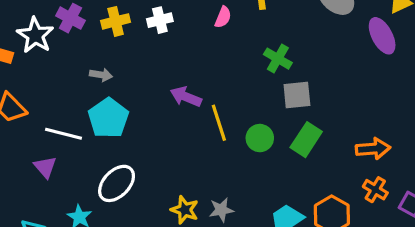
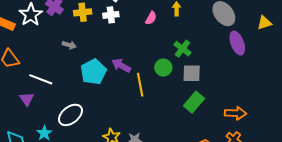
purple ellipse: (382, 36) -> (237, 43), moved
cyan pentagon: (108, 118) -> (93, 72), moved
green circle: (260, 138) -> (163, 68), moved

